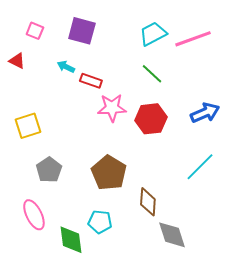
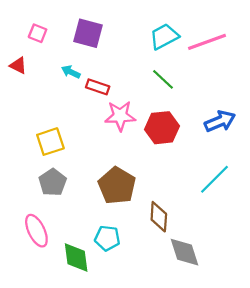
yellow square: (28, 126) -> (50, 142), moved

